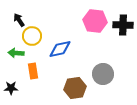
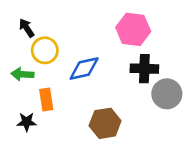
black cross: (123, 25) -> (144, 69), moved
gray circle: (103, 74) -> (167, 94), moved
black star: (11, 88) -> (27, 122), moved

